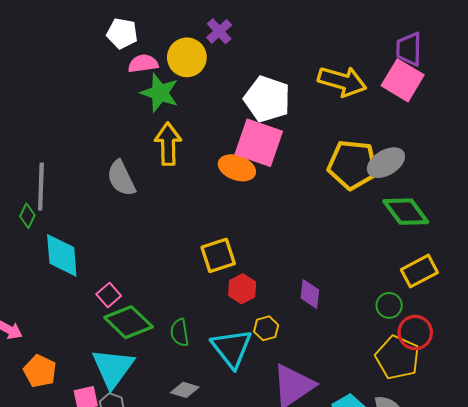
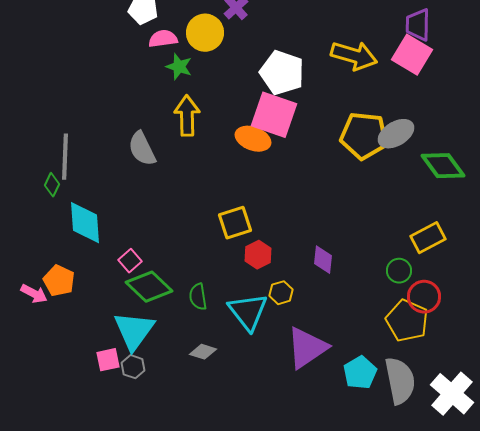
green star: (160, 93) -> (179, 67), size x0.7
green diamond: (406, 212) -> (443, 166), moved
orange pentagon: (40, 371) -> (59, 281), moved

